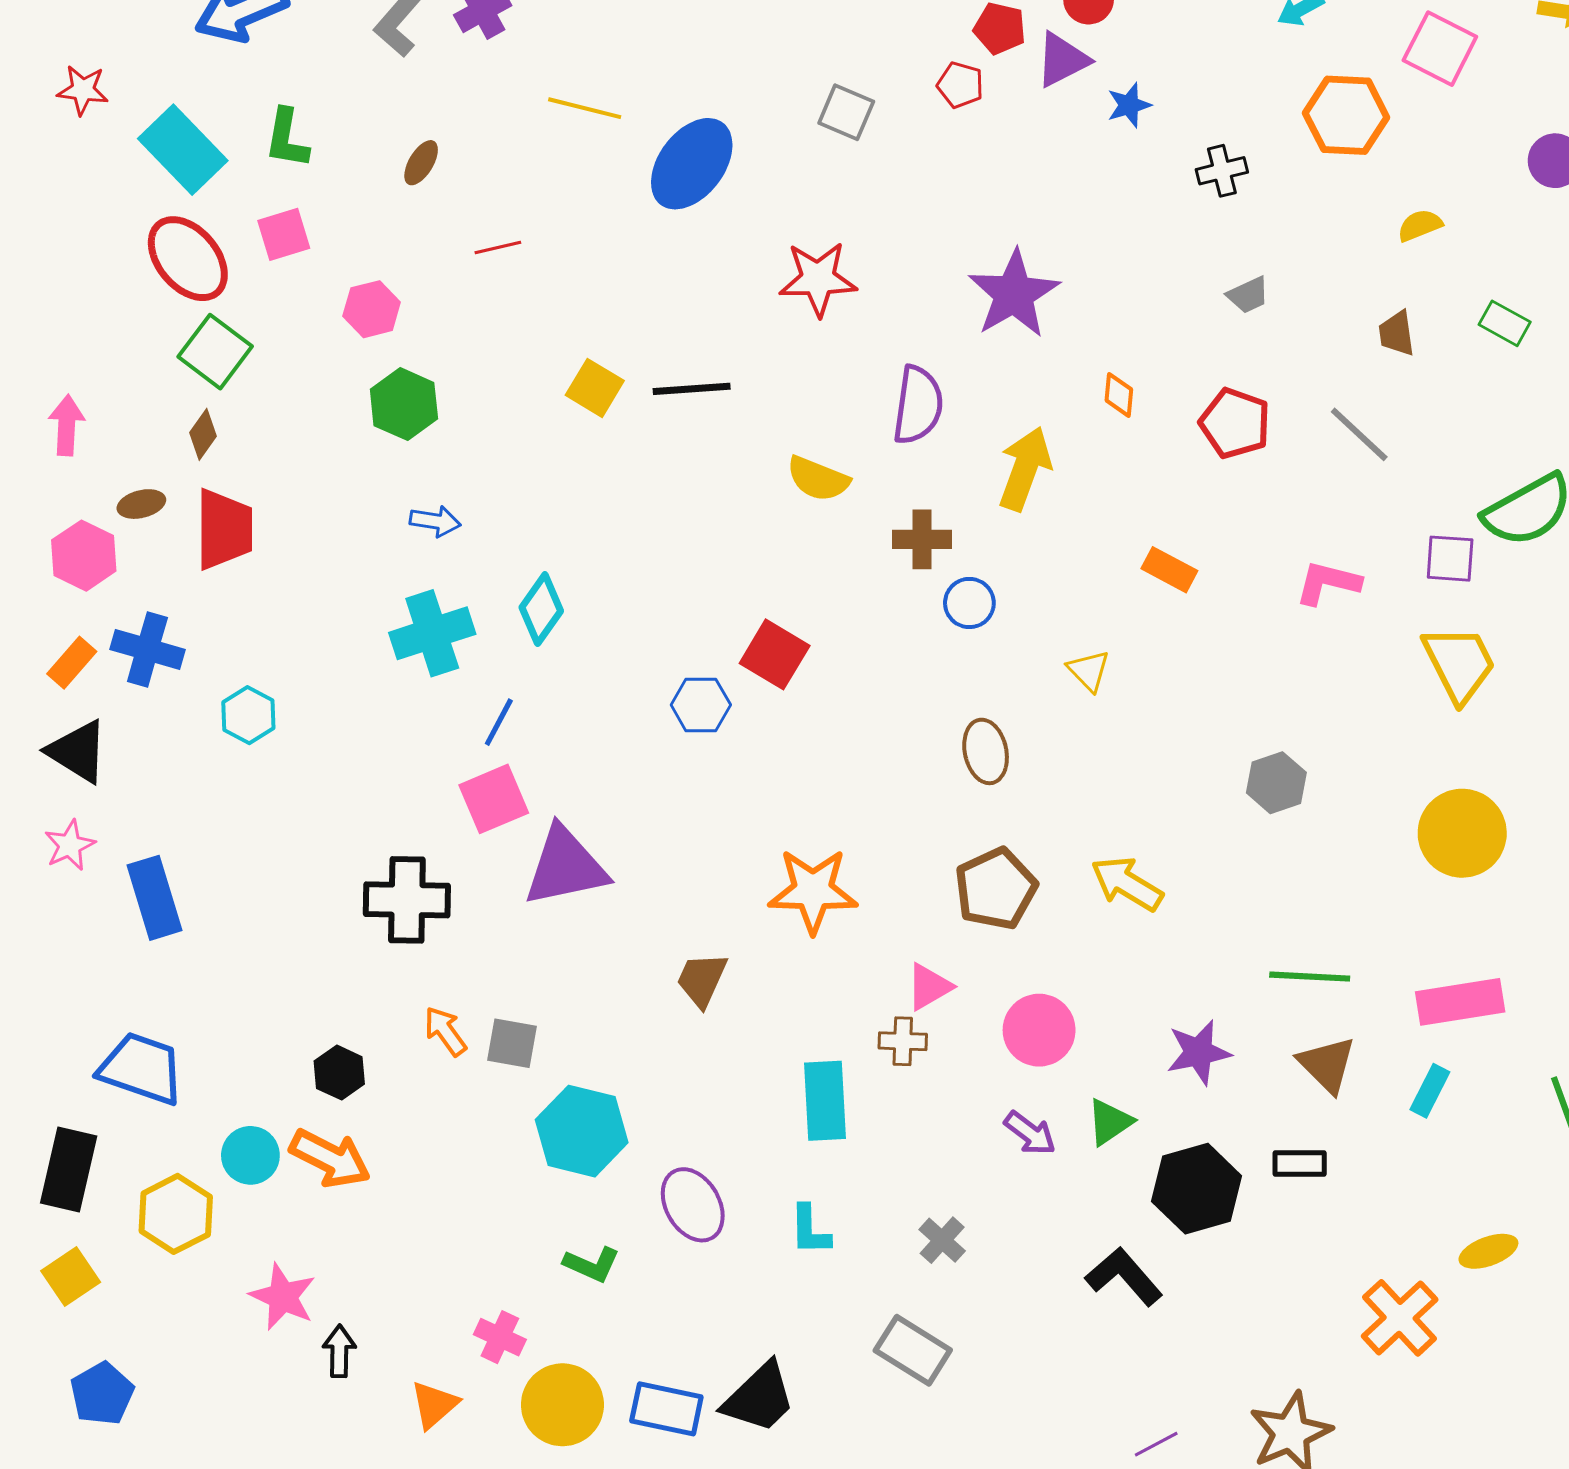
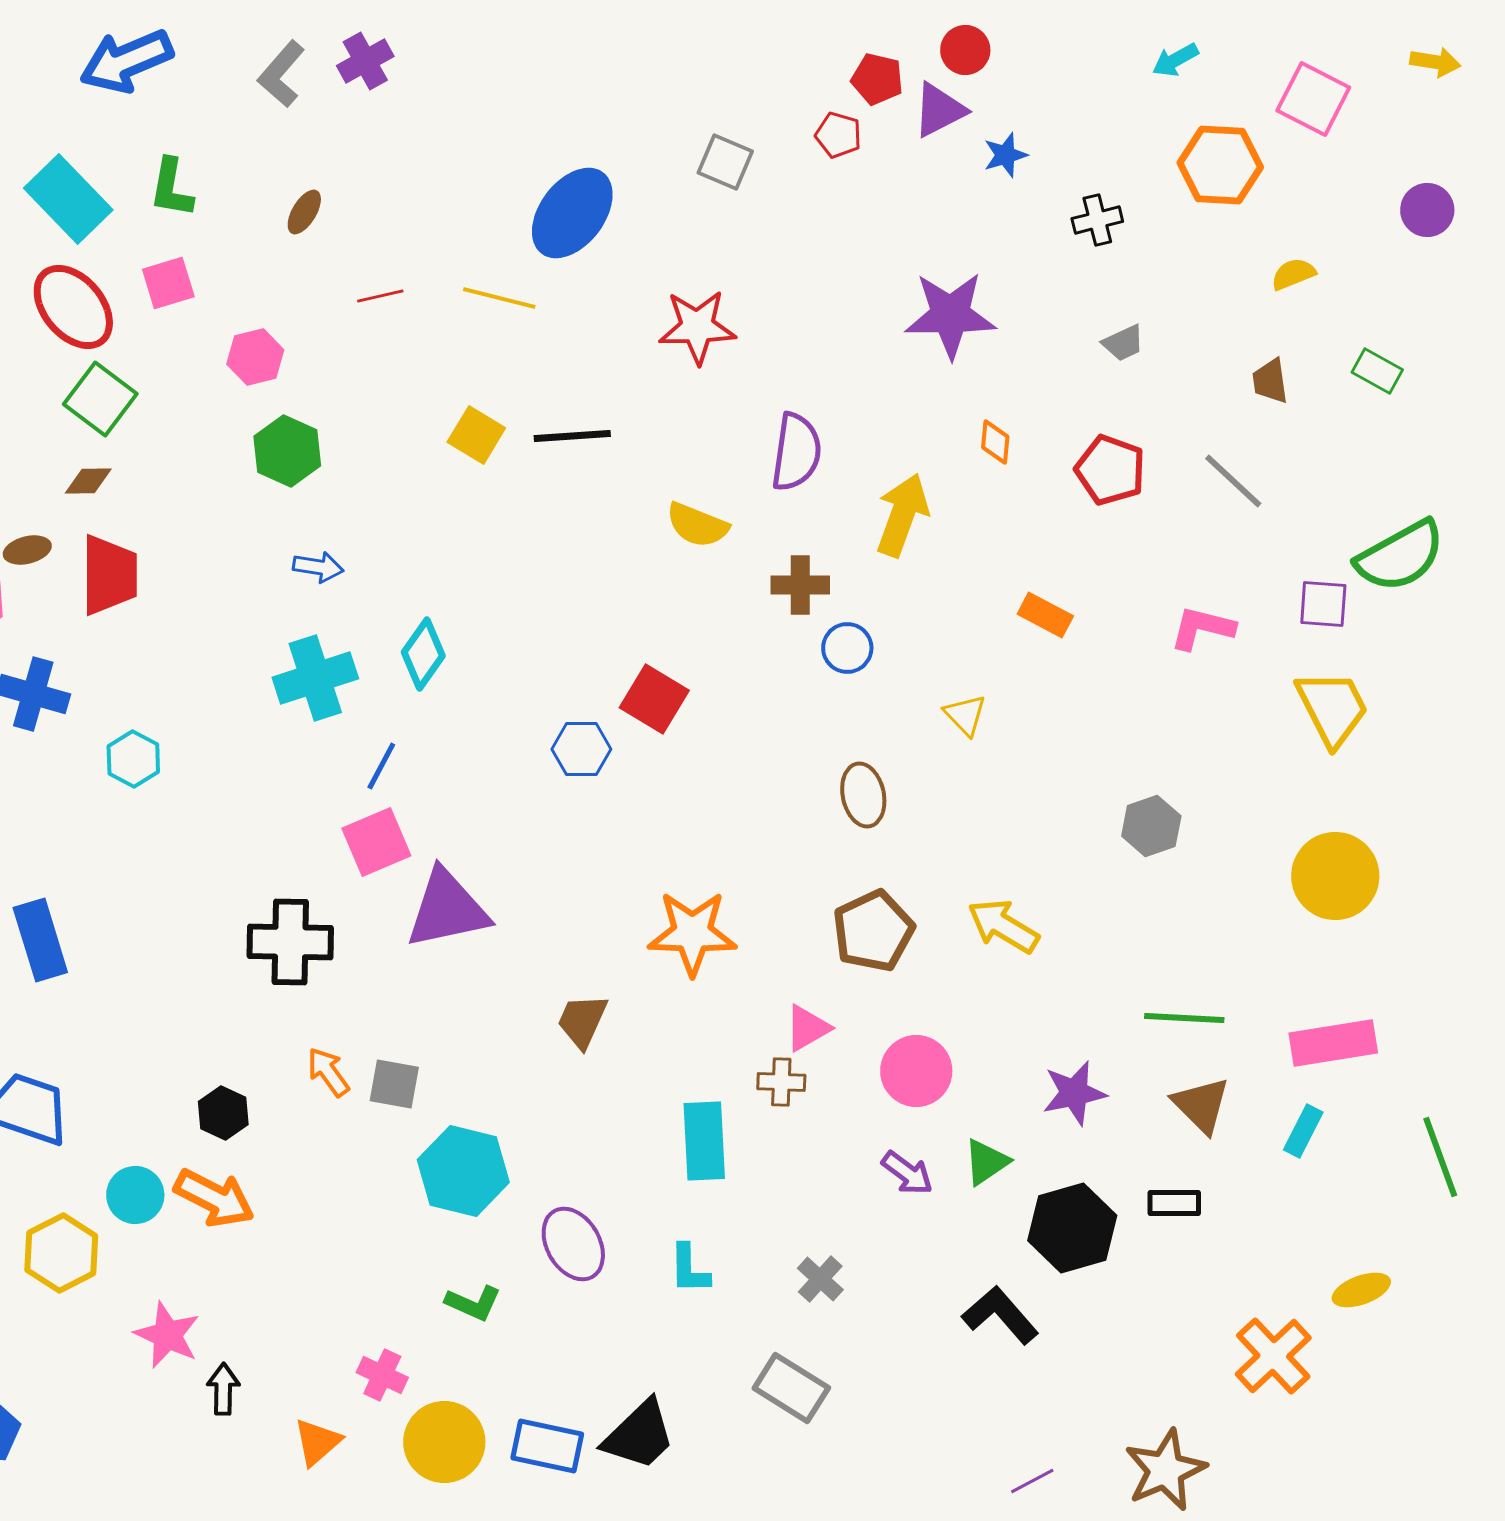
yellow line: (585, 108) -> (499, 298), moved
purple star: (1014, 294) -> (950, 315), moved, turned 30
brown diamond: (203, 434) -> (88, 481), turned 54

